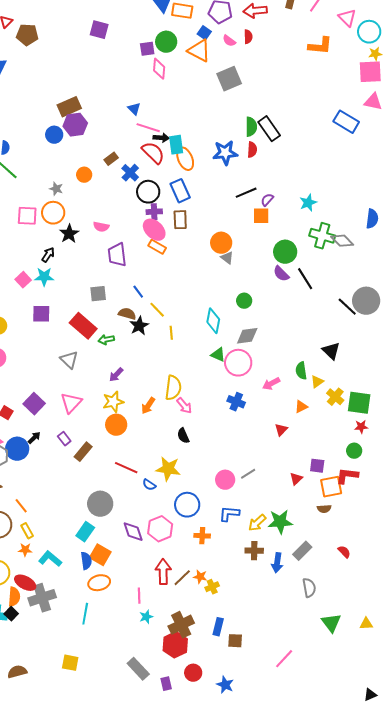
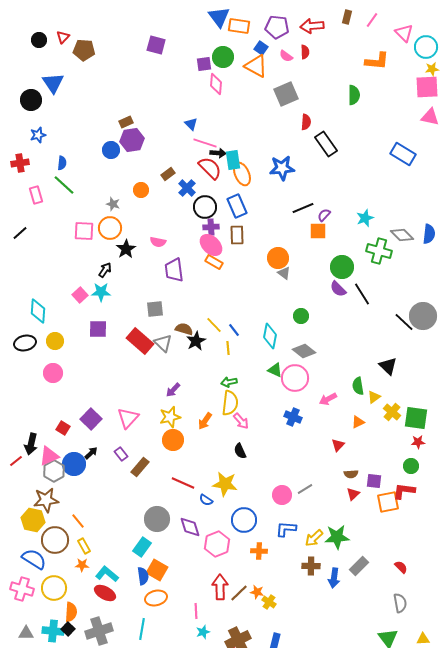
brown rectangle: (69, 107) -> (126, 122), size x0.6
blue rectangle: (346, 122) -> (403, 154), moved
green semicircle: (251, 127) -> (354, 95), moved
red semicircle: (252, 150) -> (306, 122), moved
gray diamond: (342, 241) -> (402, 235), moved
blue line: (138, 292) -> (234, 330), moved
gray diamond: (247, 336) -> (304, 351), turned 45
green arrow: (106, 340) -> (229, 382), moved
gray triangle: (69, 360) -> (163, 343), moved
brown semicircle: (324, 509) -> (351, 474), moved
purple diamond: (133, 532) -> (190, 527), moved
red ellipse: (25, 583) -> (105, 593), moved
yellow cross: (212, 587) -> (269, 602), turned -32
gray semicircle: (309, 588) -> (400, 603), moved
gray cross: (42, 598) -> (99, 631), moved

